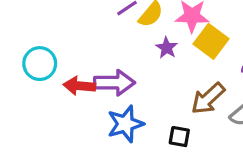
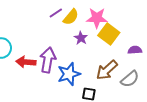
purple arrow: (114, 83) -> (48, 60), turned -80
blue star: (125, 124) -> (69, 74), moved

